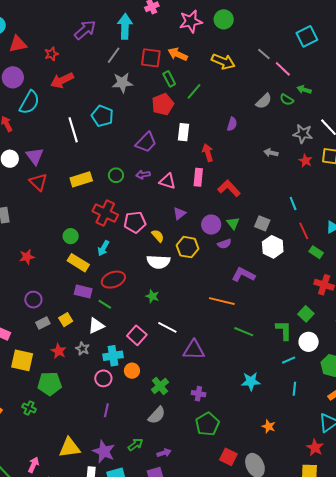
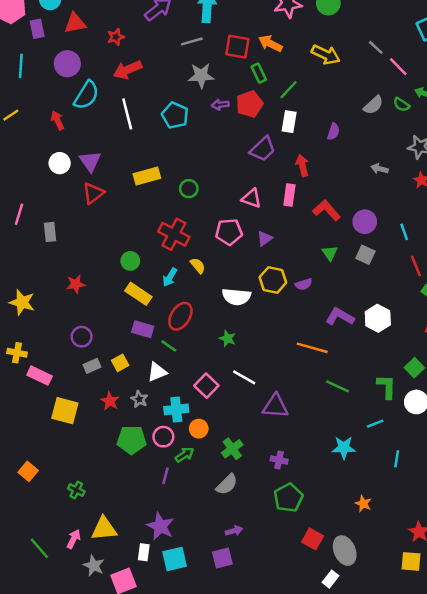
gray line: (114, 55) -> (192, 41), turned 36
white line: (73, 130) -> (127, 114), moved
white rectangle: (183, 132) -> (289, 122), moved
purple trapezoid: (146, 142) -> (263, 149), moved
purple arrow: (143, 175) -> (220, 105), moved
yellow rectangle: (81, 179) -> (147, 176), moved
red triangle: (38, 182) -> (93, 193), turned 36
pink pentagon: (135, 222) -> (229, 232), moved
purple circle: (211, 225) -> (365, 222), moved
yellow semicircle: (158, 236) -> (198, 266), moved
purple semicircle: (224, 244) -> (304, 284), moved
white hexagon: (273, 247) -> (378, 318), moved
red ellipse: (113, 280) -> (180, 316), turned -40
cyan line: (289, 360) -> (375, 424), moved
green pentagon: (50, 384) -> (132, 440), moved
green cross: (29, 408) -> (76, 490), moved
green arrow: (135, 445) -> (185, 455), moved
yellow triangle: (70, 448) -> (104, 529), moved

